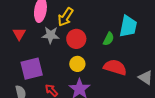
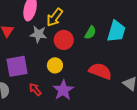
green semicircle: (109, 39) -> (90, 33), moved
yellow circle: (77, 64) -> (55, 65), moved

